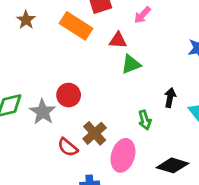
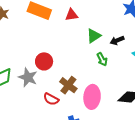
green triangle: (131, 64) -> (94, 36), moved
black arrow: (170, 98) -> (117, 40), moved, turned -112
green arrow: (145, 120) -> (102, 59), moved

